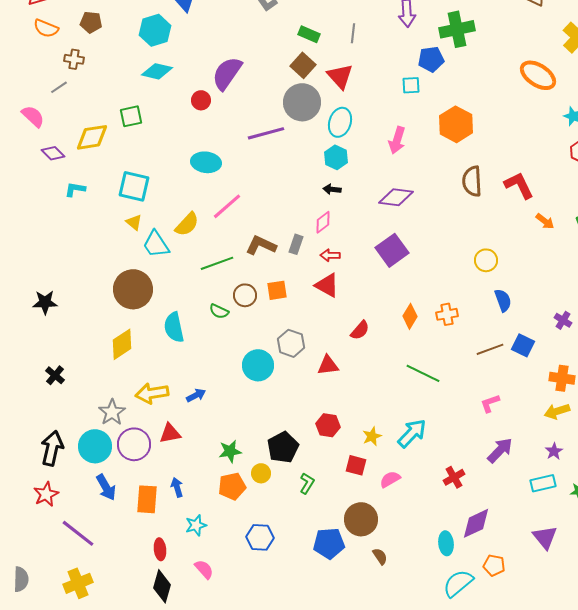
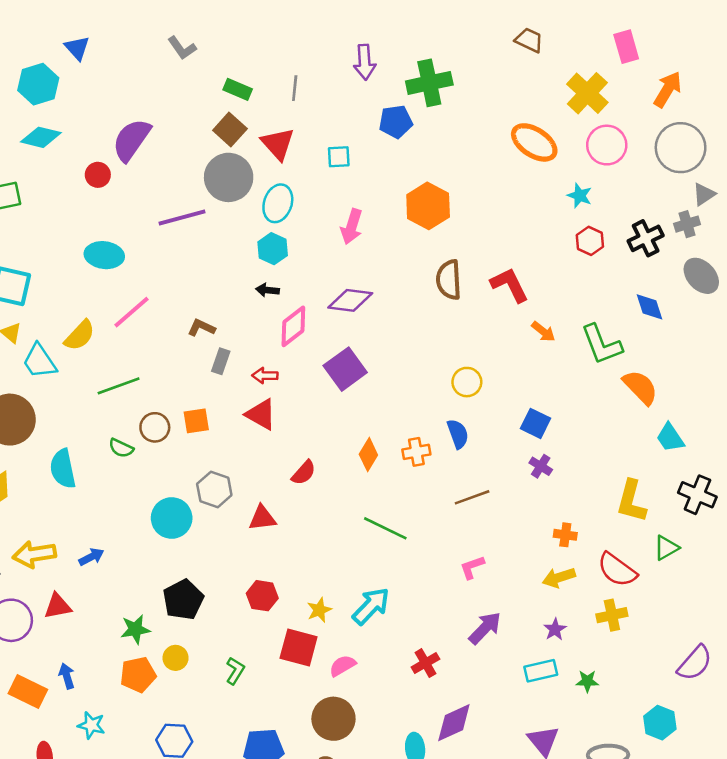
cyan square: (411, 85) -> (339, 157), moved
pink diamond: (323, 222) -> (293, 326), moved, size x1.4
brown L-shape: (261, 245) -> (201, 328), moved, size x0.7
blue semicircle: (503, 300) -> (458, 434), moved
purple cross: (563, 320) -> (541, 466), moved
blue square: (523, 345) -> (536, 423), moved
orange cross: (562, 378) -> (565, 535), size x0.7
black pentagon: (283, 447) -> (183, 600), moved
red square: (356, 465) -> (299, 648), size x1.4
orange rectangle: (147, 499) -> (28, 692), turned -68
brown circle: (361, 519) -> (333, 719), moved
cyan star: (196, 525) -> (91, 725), turned 30

